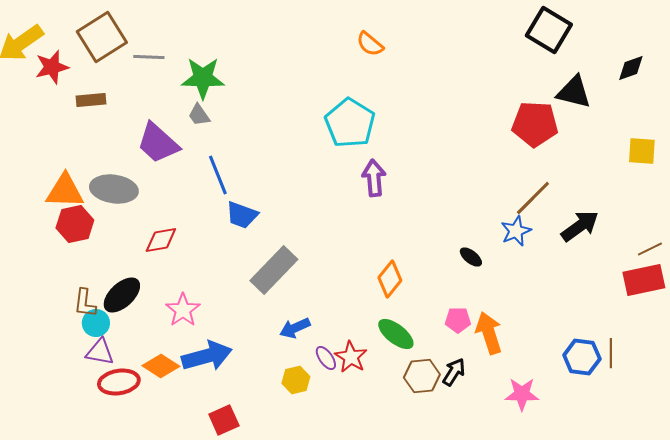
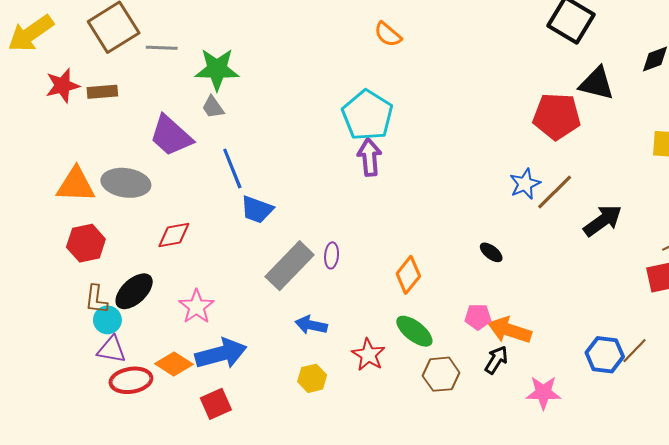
red star: (52, 67) -> (62, 86), moved
purple arrow: (374, 178) -> (369, 157), moved
red hexagon: (75, 224) -> (86, 243), moved
blue star: (516, 231) -> (525, 184), moved
blue arrow: (295, 328) -> (311, 325), turned 36
orange arrow: (489, 333) -> (510, 330), turned -54
brown line: (611, 353) -> (634, 351), turned 44
purple ellipse: (326, 358) -> (332, 255), moved, turned 40
black arrow: (454, 372) -> (496, 360), moved
red square: (224, 420) -> (216, 404), moved

